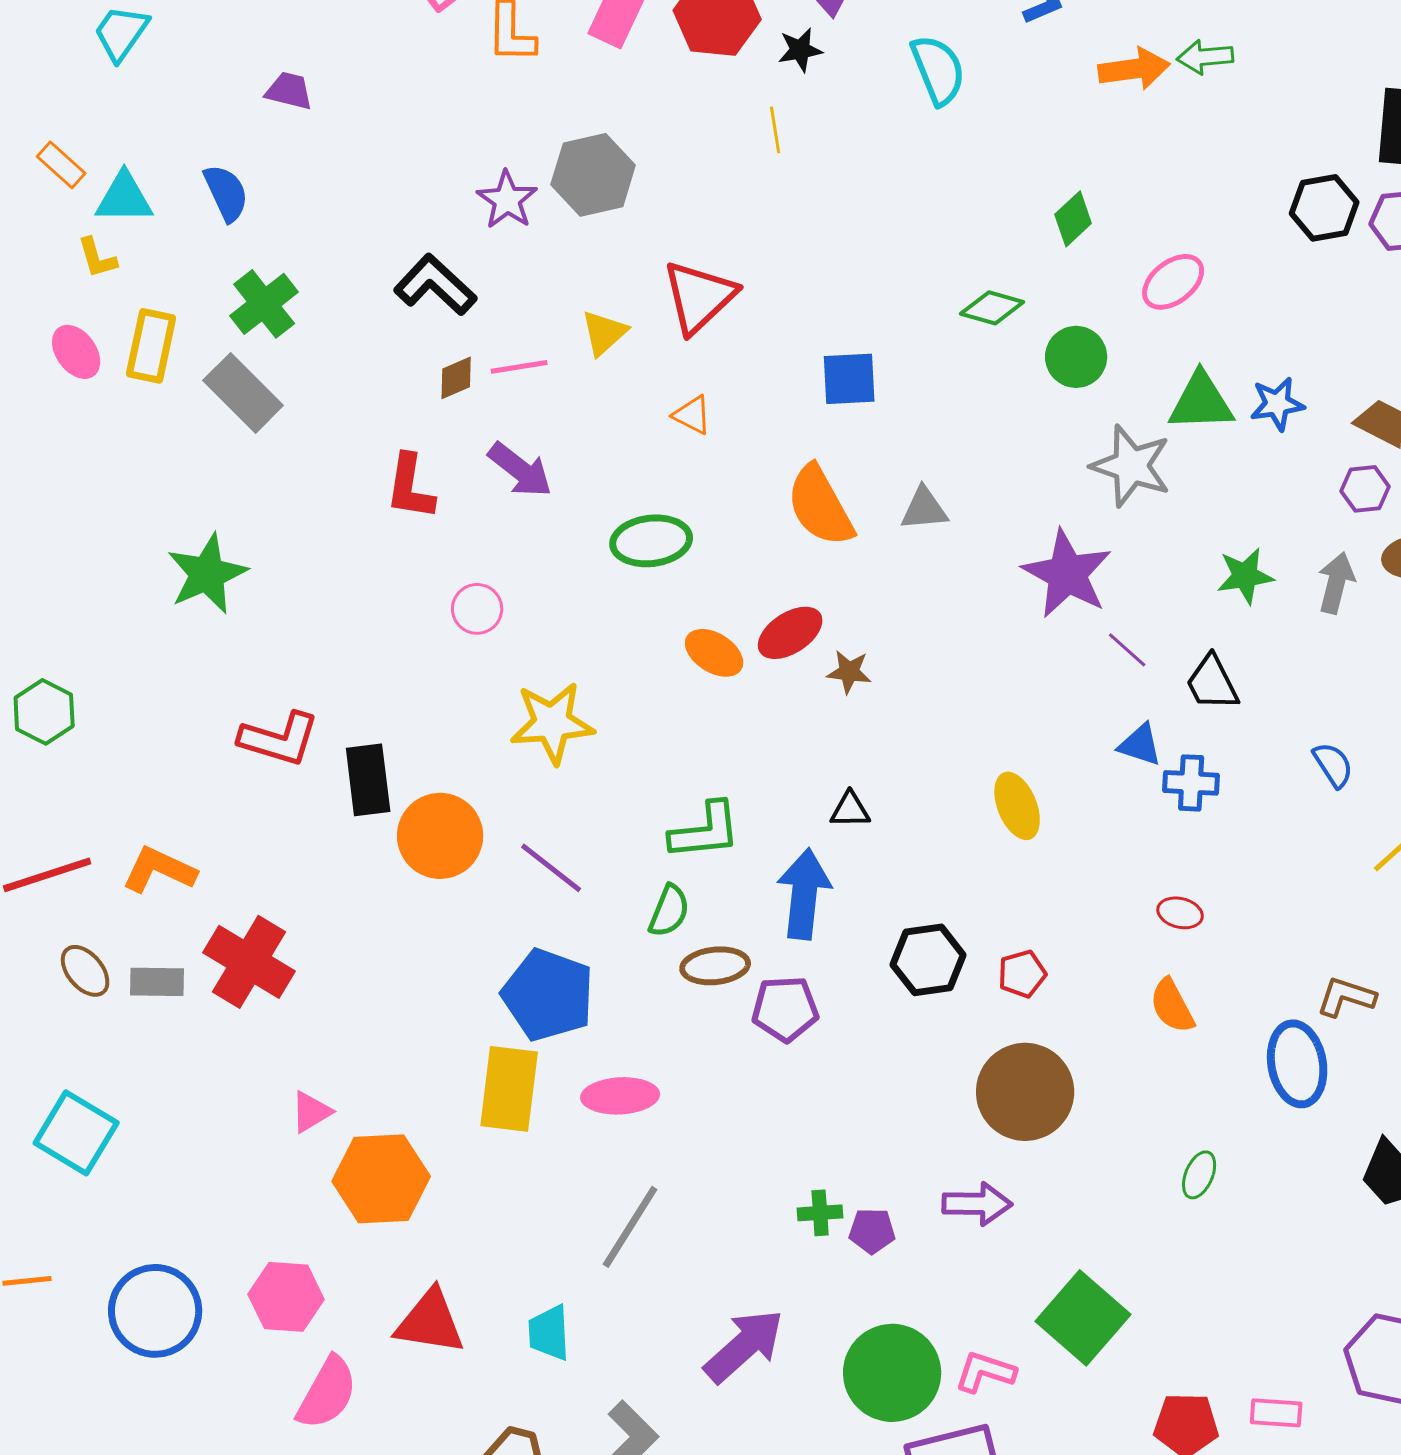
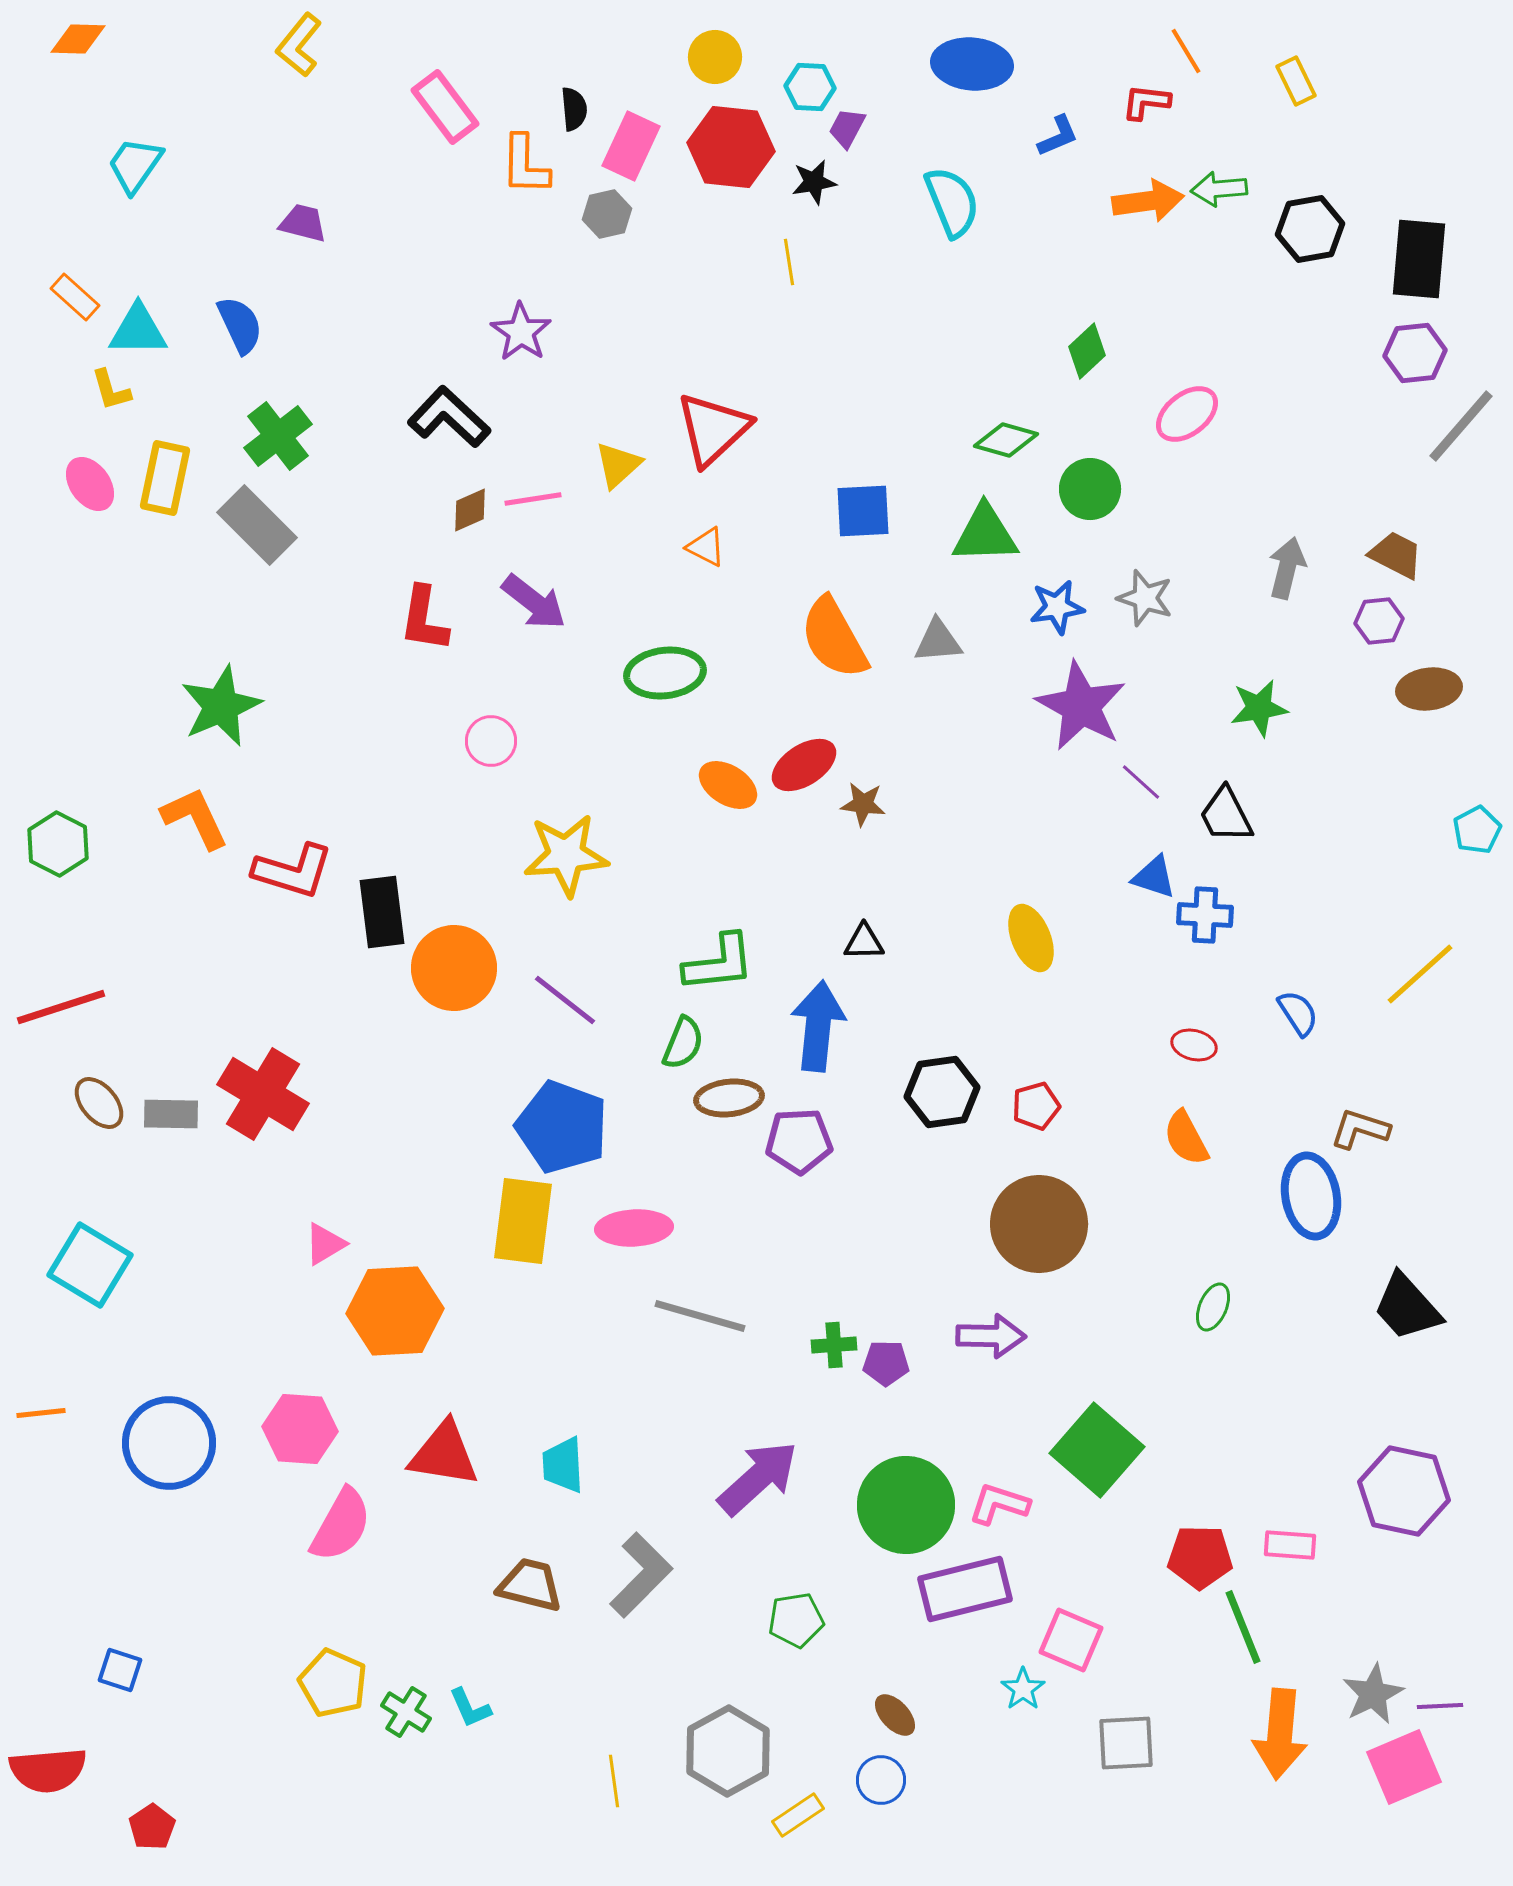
gray hexagon: (593, 175) -> (607, 214), moved, size x0.6
black hexagon: (1324, 208) -> (1310, 229), moved
green triangle: (1201, 402) -> (985, 534), moved
blue star: (1277, 404) -> (1057, 607), moved
gray star: (1131, 466) -> (1145, 598), size x0.7
gray arrow: (1336, 583) -> (1287, 568), moved
blue semicircle: (1333, 765) -> (1298, 1013), moved
orange L-shape: (159, 870) -> (195, 818), moved, turned 40
gray line: (630, 1227) -> (700, 1316), moved, turned 74

